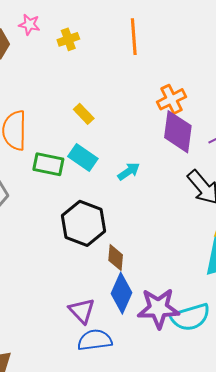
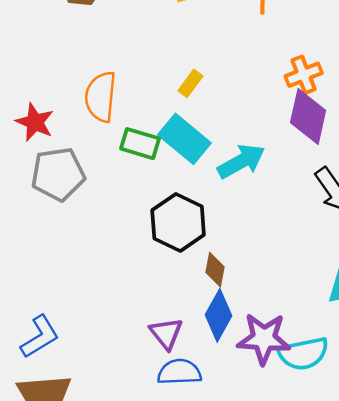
yellow rectangle: (84, 114) -> (190, 83), turned 75
cyan rectangle: (83, 158) -> (184, 139), size x1.4
cyan arrow: (129, 171) -> (241, 161), size x1.6

